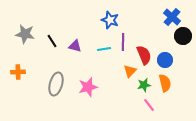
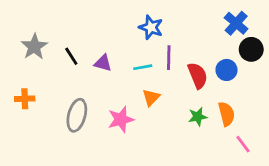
gray star: (25, 34) -> (34, 47), turned 30
blue circle: (165, 60) -> (226, 70), moved
orange triangle: (130, 71) -> (151, 97), moved
pink line: (149, 105) -> (243, 144), moved

